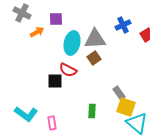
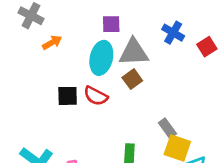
purple square: (56, 19) -> (111, 24), moved
blue cross: (123, 25) -> (173, 33), turned -35
black square: (55, 81) -> (68, 96), moved

